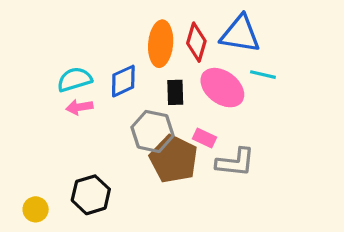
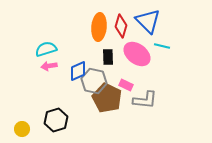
blue triangle: (240, 34) -> (148, 21), turned 36
blue diamond: (123, 81) -> (78, 71), moved

